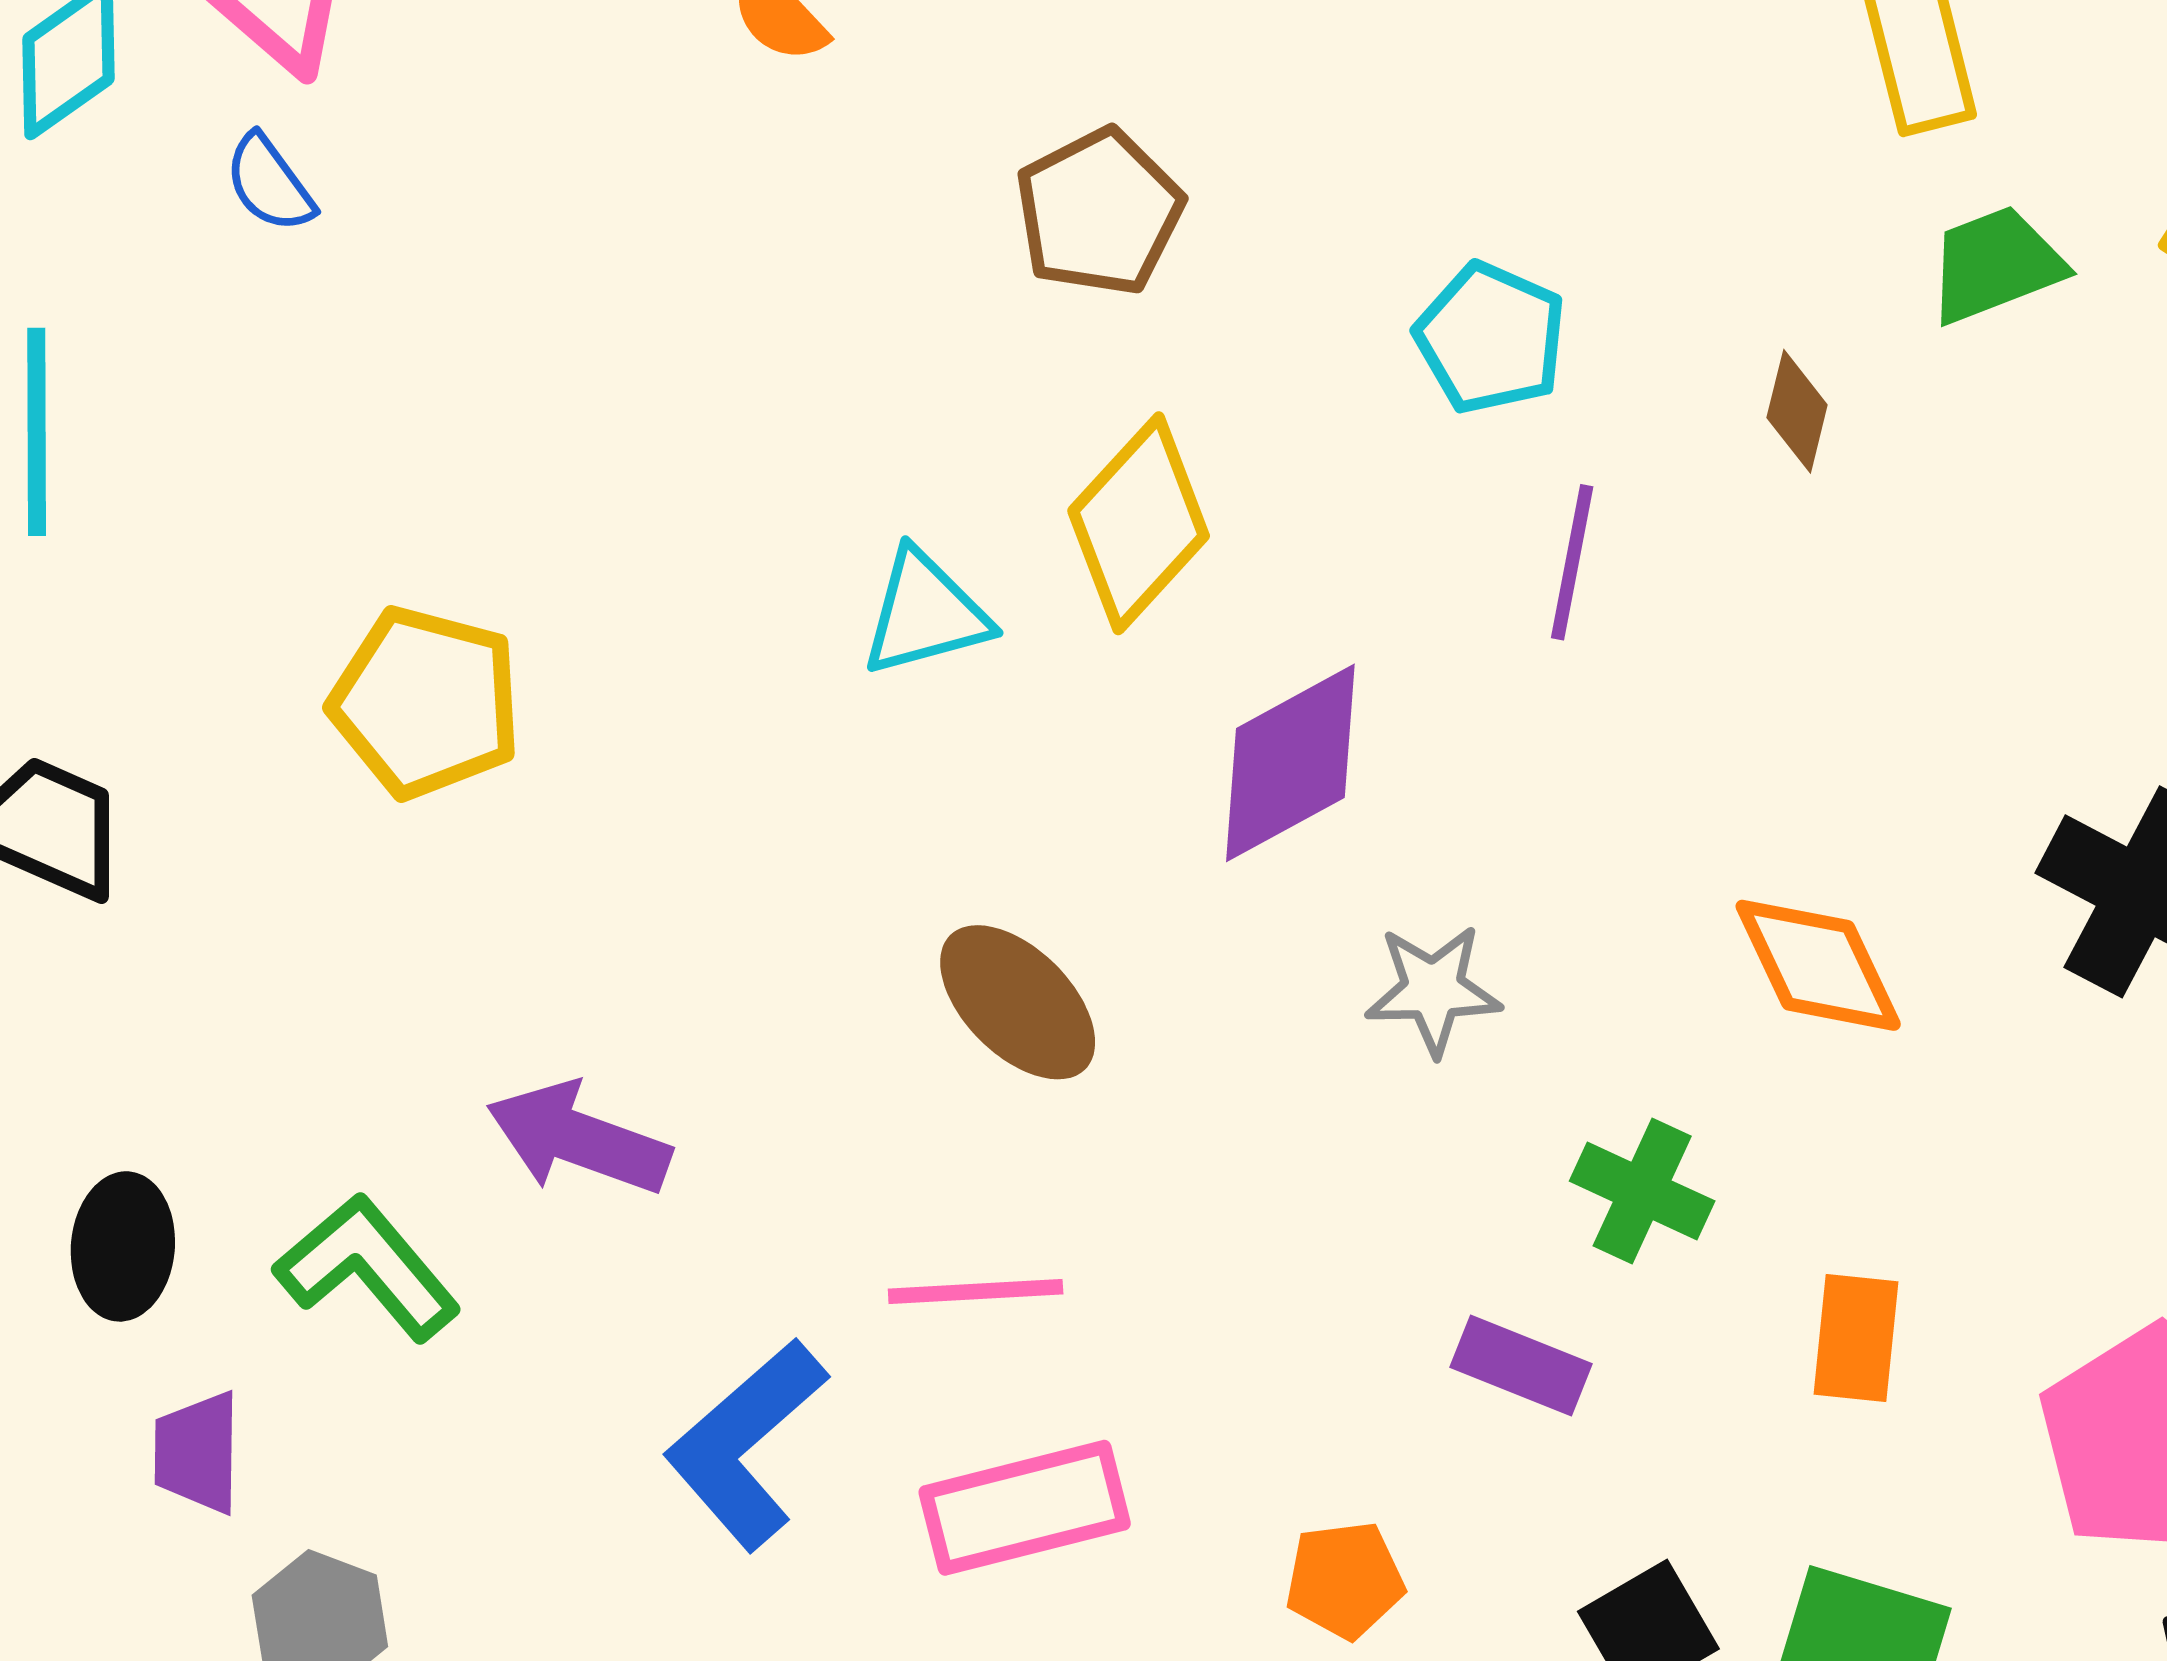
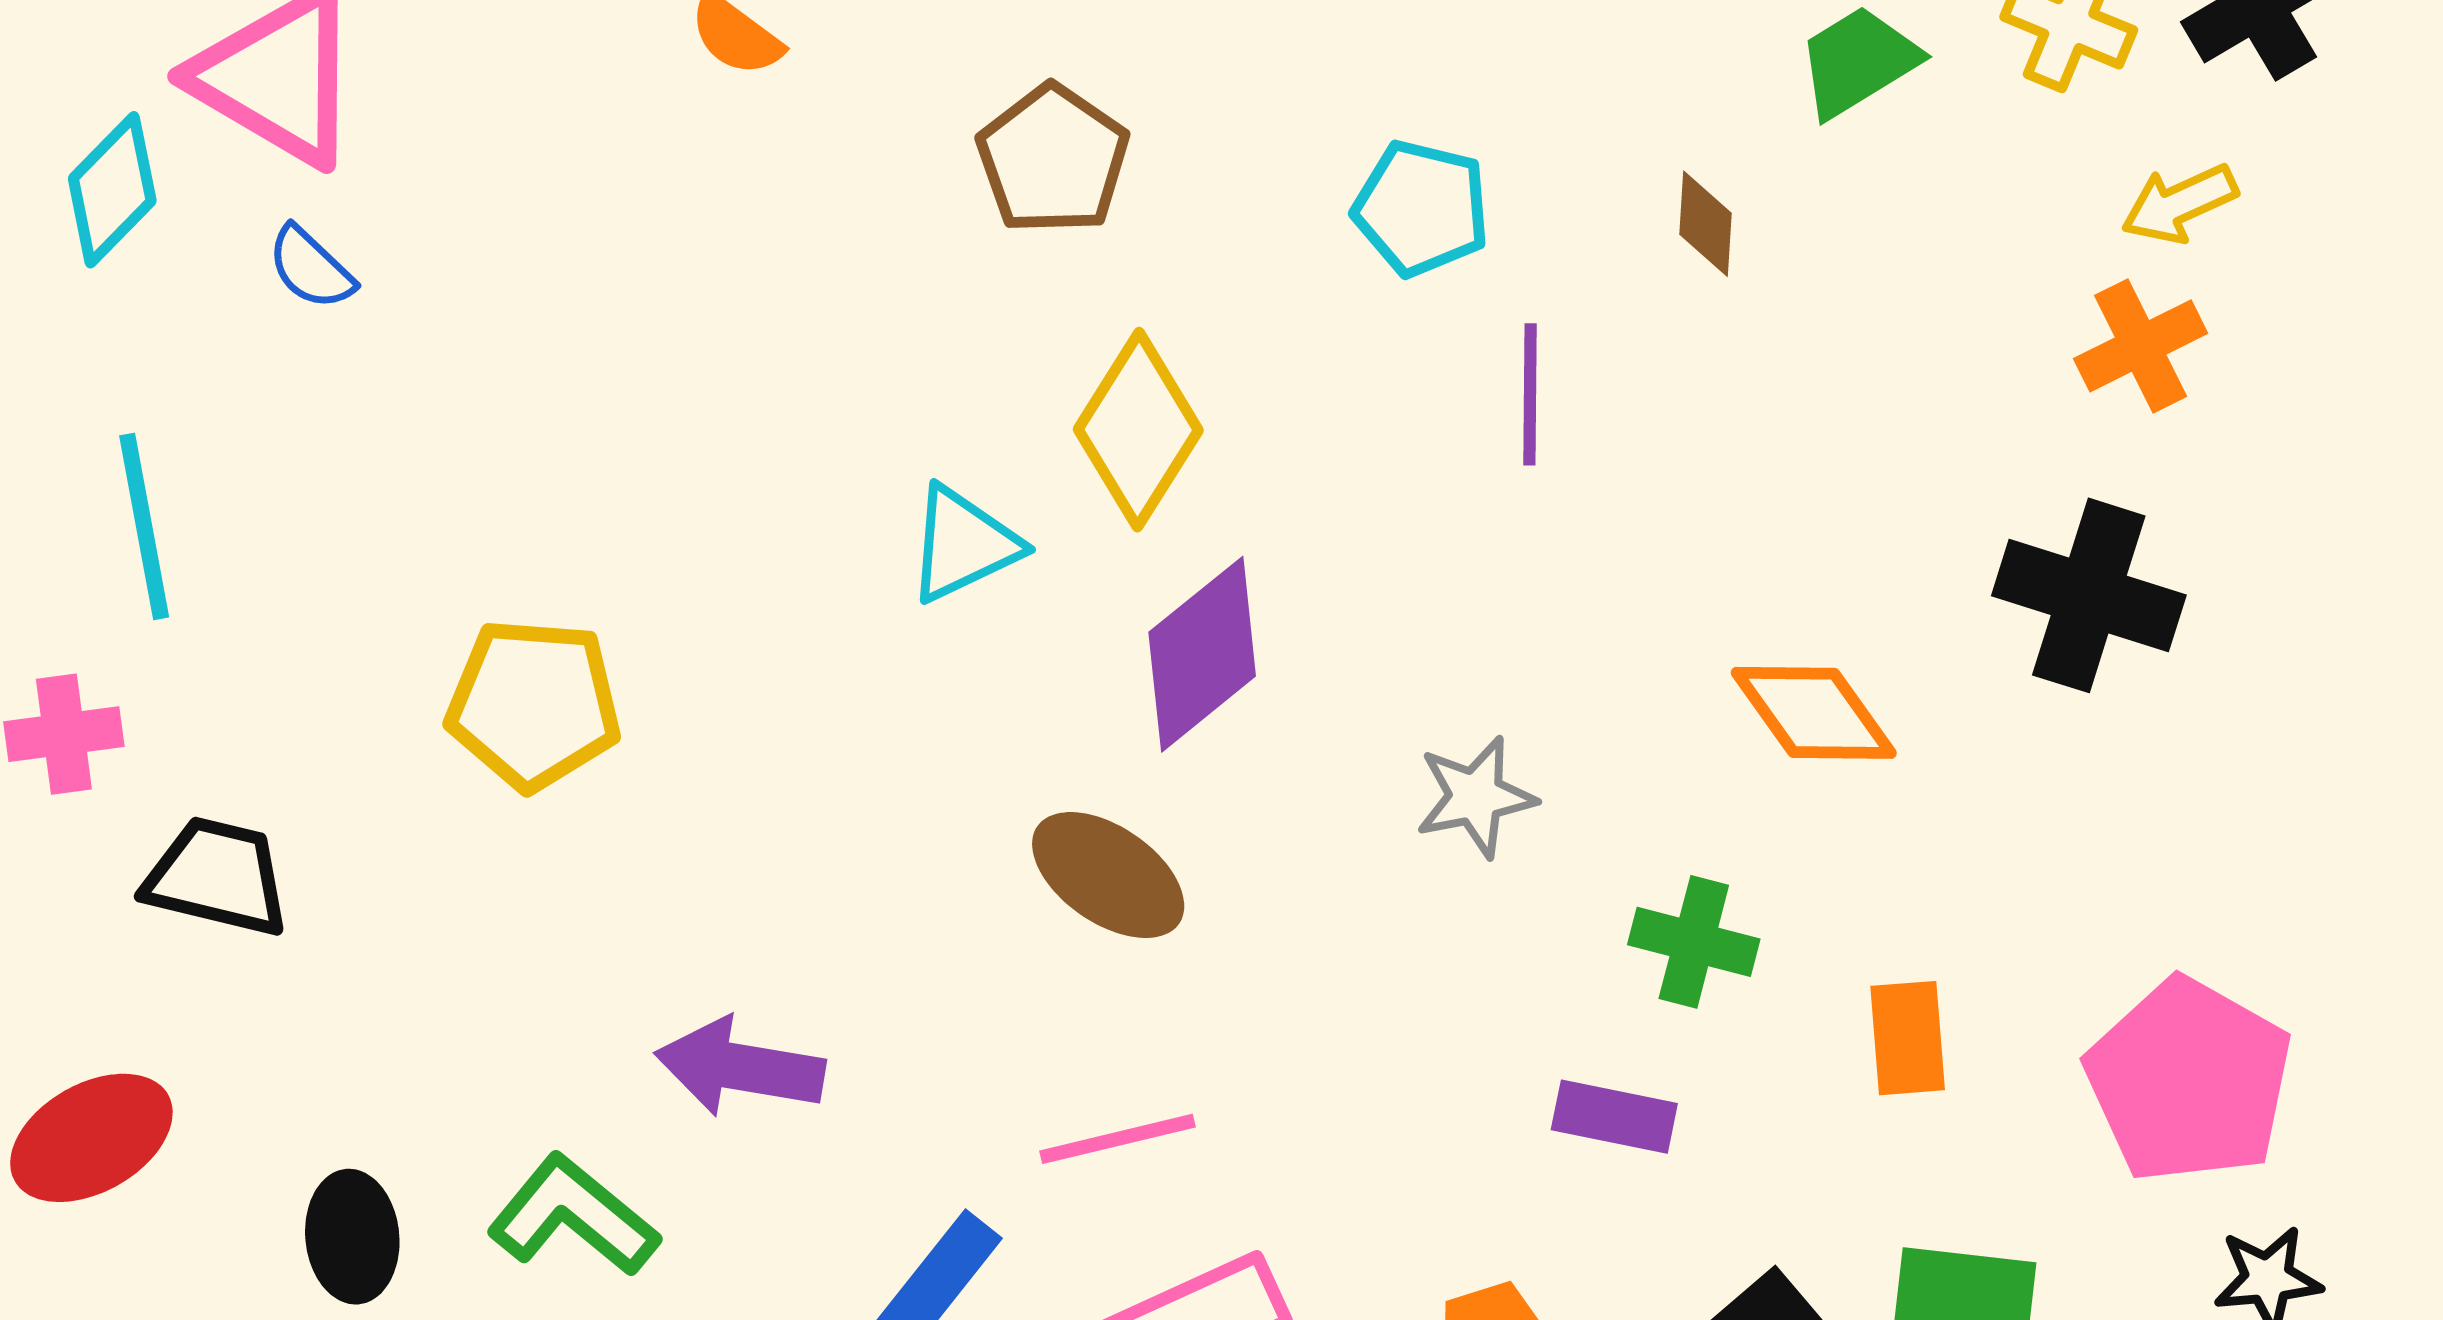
purple diamond: (1290, 763) -> (1202, 654), moved

